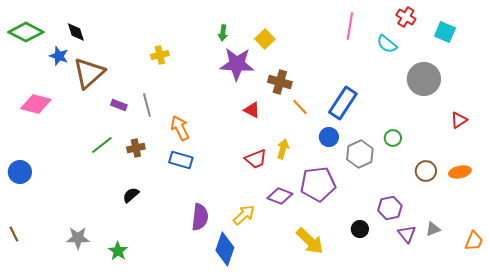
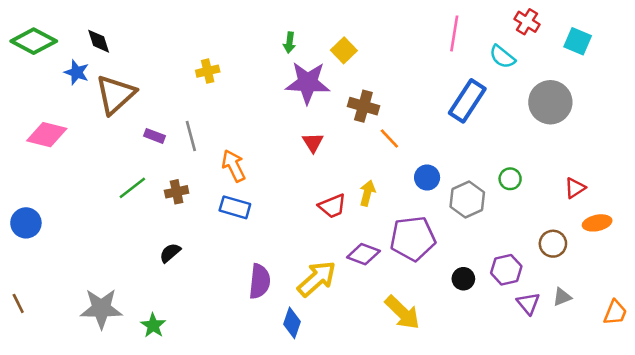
blue rectangle: (343, 103) -> (467, 101), moved
red triangle: (252, 110) -> (313, 142), moved, turned 30
red triangle: (459, 120) -> (575, 188), moved
brown circle: (426, 171) -> (553, 244), moved
yellow arrow: (244, 215) -> (317, 279), size x1.4
black circle: (360, 229) -> (463, 279), moved
gray star: (78, 238) -> (101, 309), size x1.4
blue diamond: (225, 249) -> (292, 323), size x0.7

